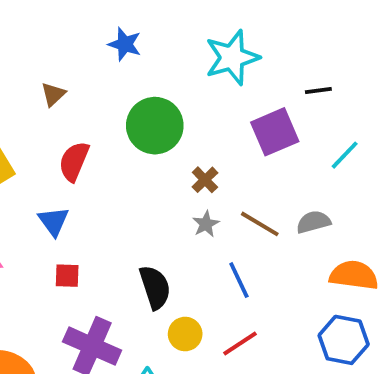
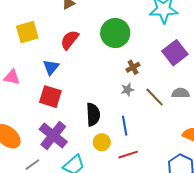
purple square: (275, 132) -> (175, 53), turned -30
gray semicircle: (313, 222) -> (181, 93), moved
red square: (67, 276) -> (50, 97), size x1.6
blue line: (239, 280) -> (125, 126), moved

